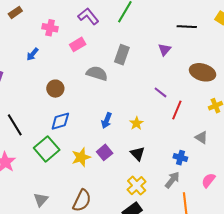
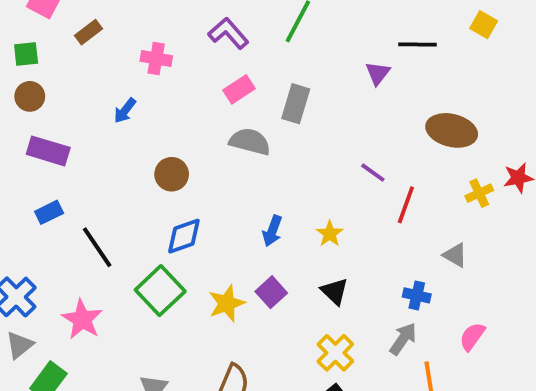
pink rectangle: (78, 44) -> (239, 89), moved
purple triangle: (165, 50) -> (378, 73), moved

